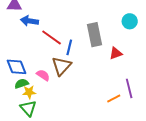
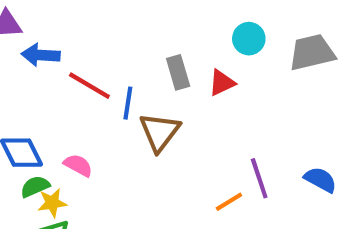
gray rectangle: (94, 35) -> (178, 72), size x0.7
red triangle: (116, 53) -> (222, 83), moved
brown triangle: (61, 66) -> (160, 132), moved

